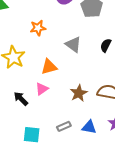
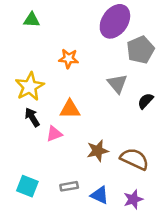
gray triangle: (73, 44) -> (117, 84), moved
black arrow: (21, 99) -> (32, 117), moved

